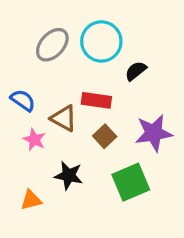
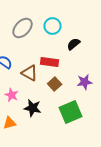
cyan circle: (101, 41) -> (53, 26), size x0.7
purple star: (154, 133) -> (85, 82), size x0.7
pink star: (34, 140) -> (12, 95), moved

